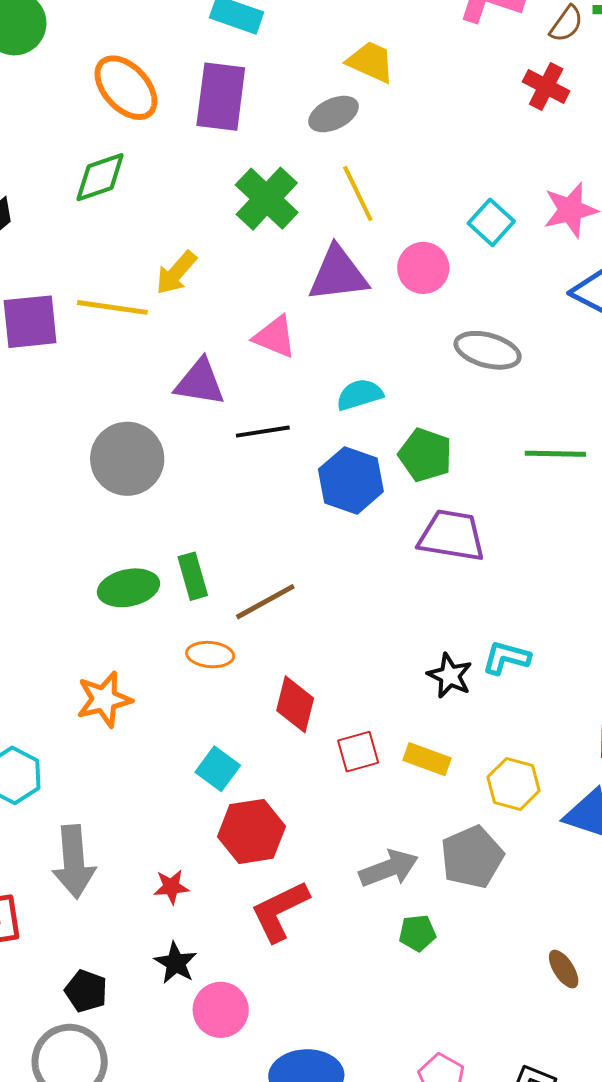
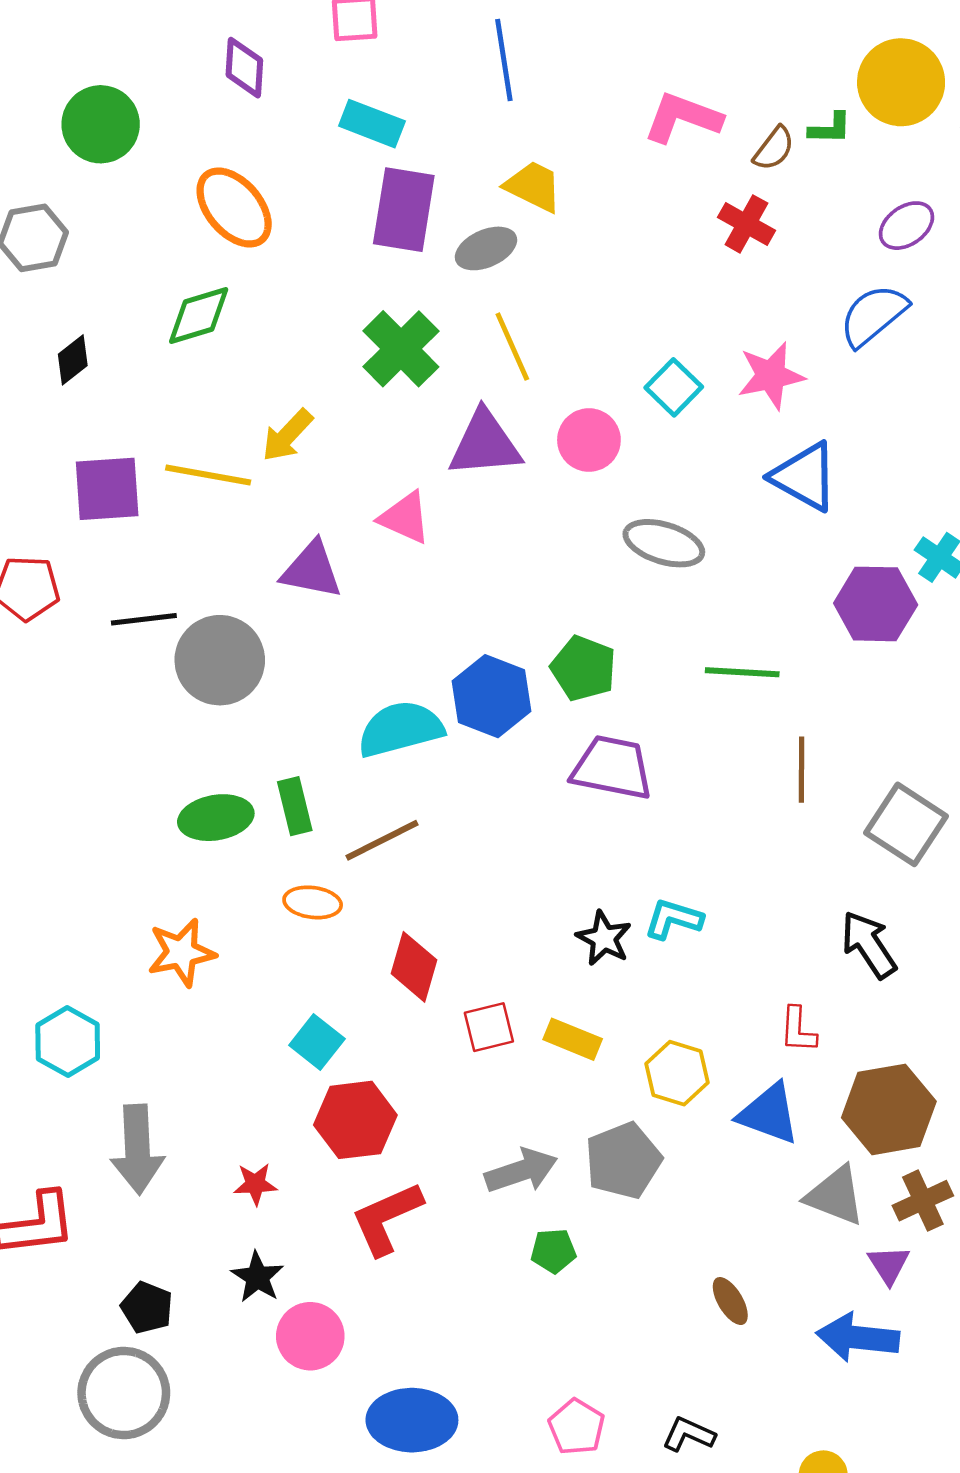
purple rectangle: (221, 97) -> (404, 210), moved
cyan semicircle: (360, 395) -> (400, 729), moved, size x1.5
black line: (263, 432) -> (144, 619), moved

